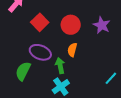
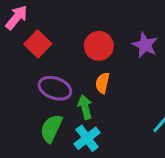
red square: (40, 22) -> (38, 44), moved
green semicircle: (23, 71) -> (51, 128), moved

